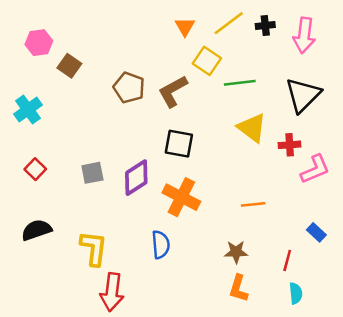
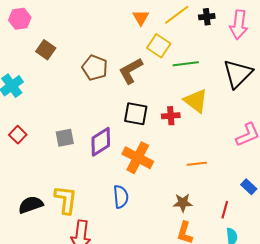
pink hexagon: (39, 43) -> (20, 19), moved
red cross: (290, 145) -> (171, 116), moved
black semicircle: (37, 230) -> (31, 205), moved

